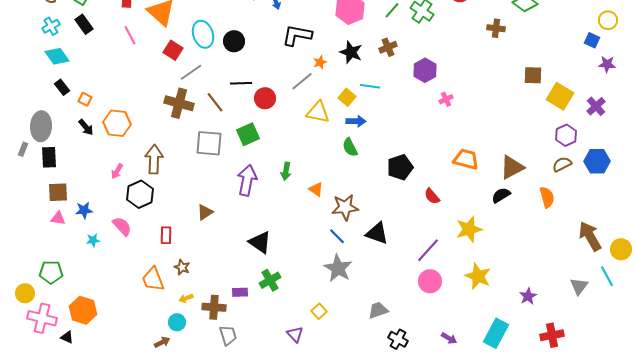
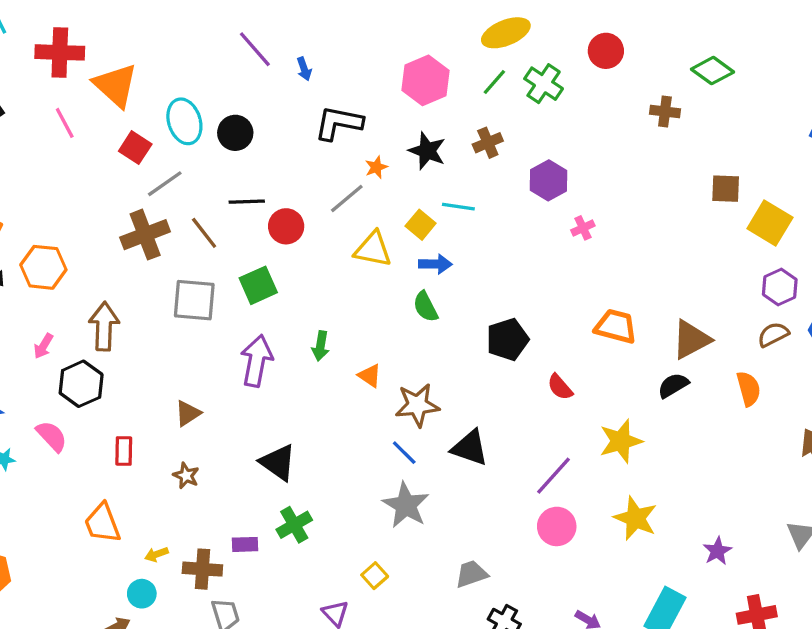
brown cross: (179, 103) -> (145, 235), turned -36
brown star: (182, 267) -> (186, 476), moved

